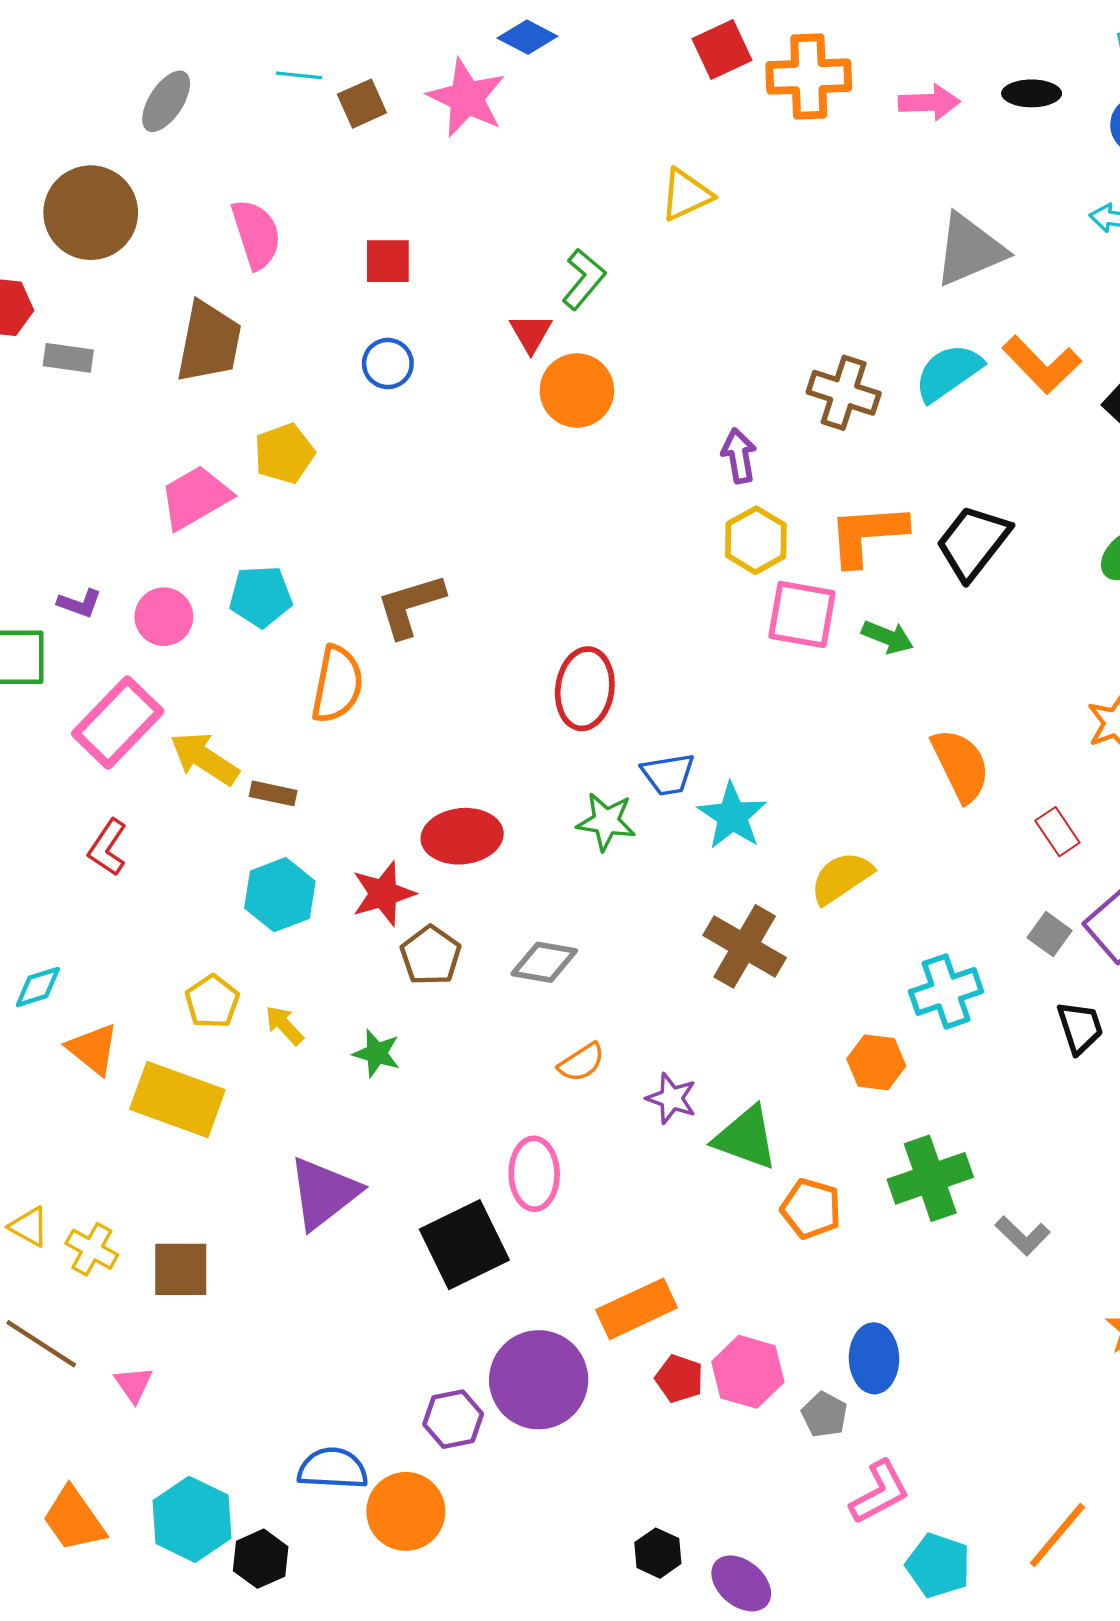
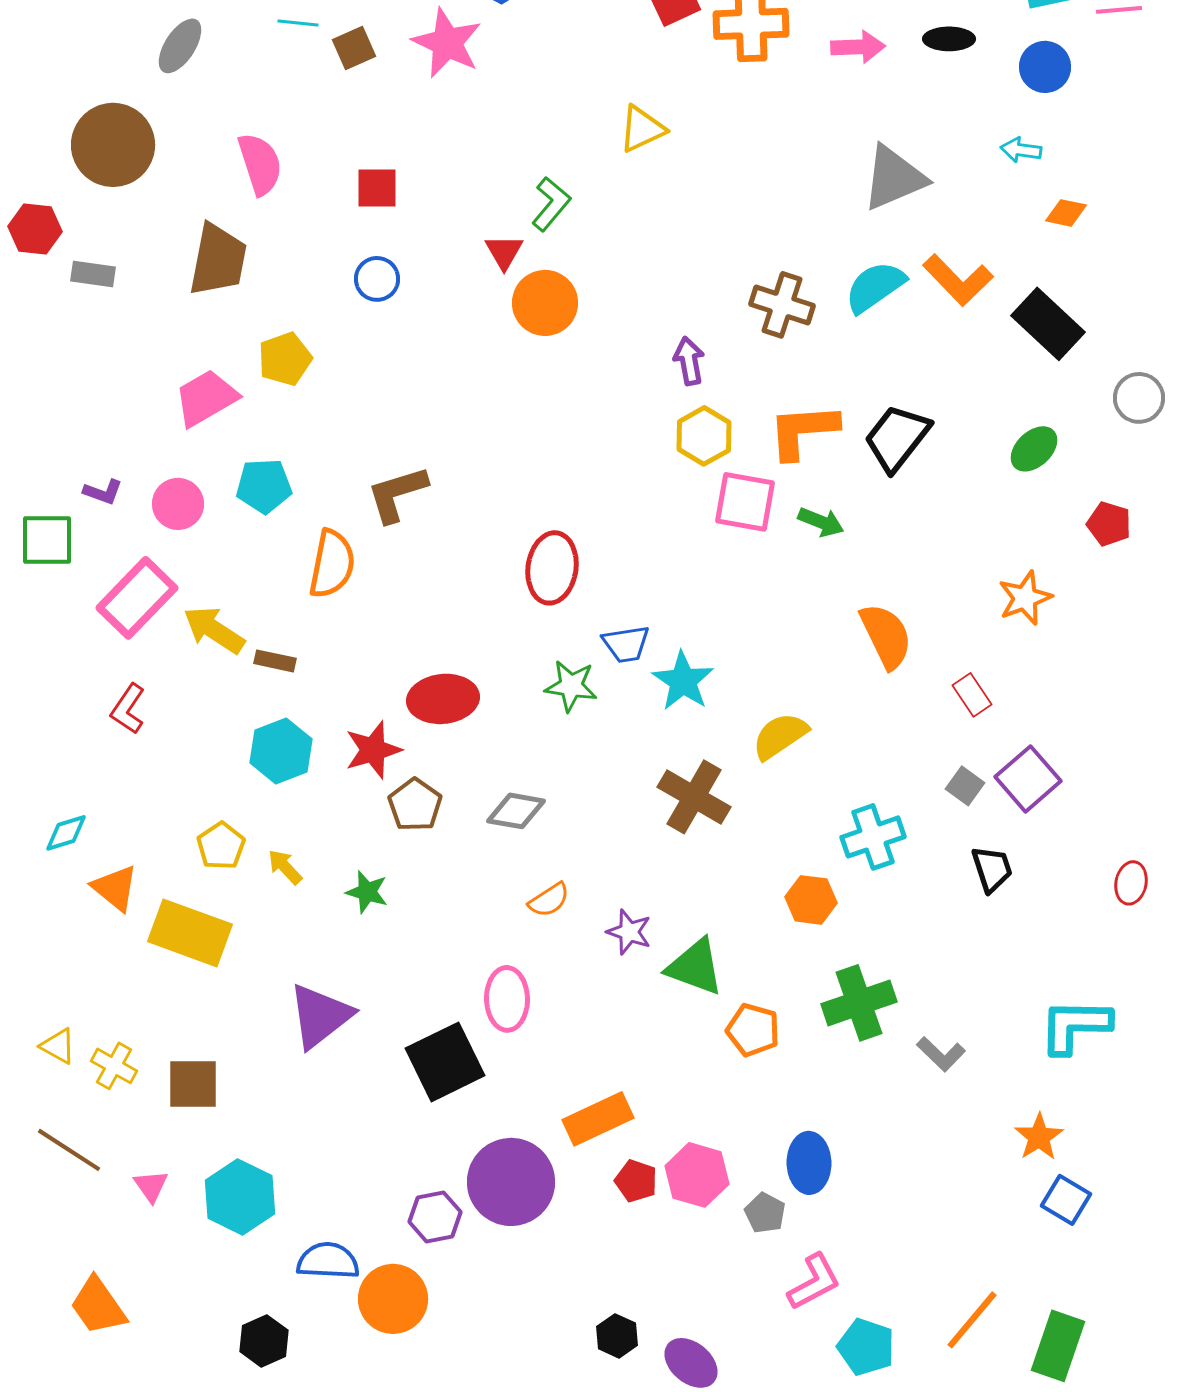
cyan hexagon: (192, 1519) -> (240, 1197), moved

